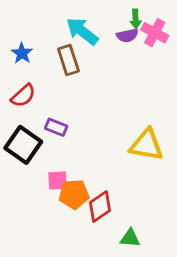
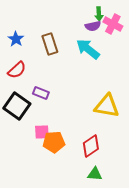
cyan arrow: (82, 31) -> (88, 49), moved
red diamond: (100, 207) -> (91, 146), moved

